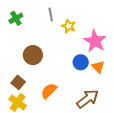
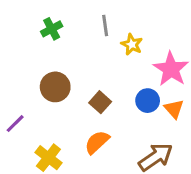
brown circle: (33, 55) -> (55, 87), moved
brown square: (18, 82) -> (100, 102), moved

